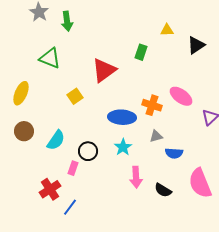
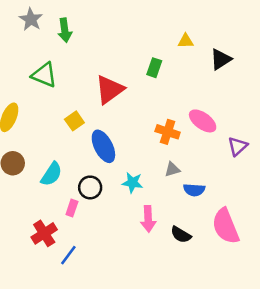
blue ellipse: (122, 117) -> (103, 146), moved, turned 60
cyan star: (123, 147) -> (132, 183), turned -30

